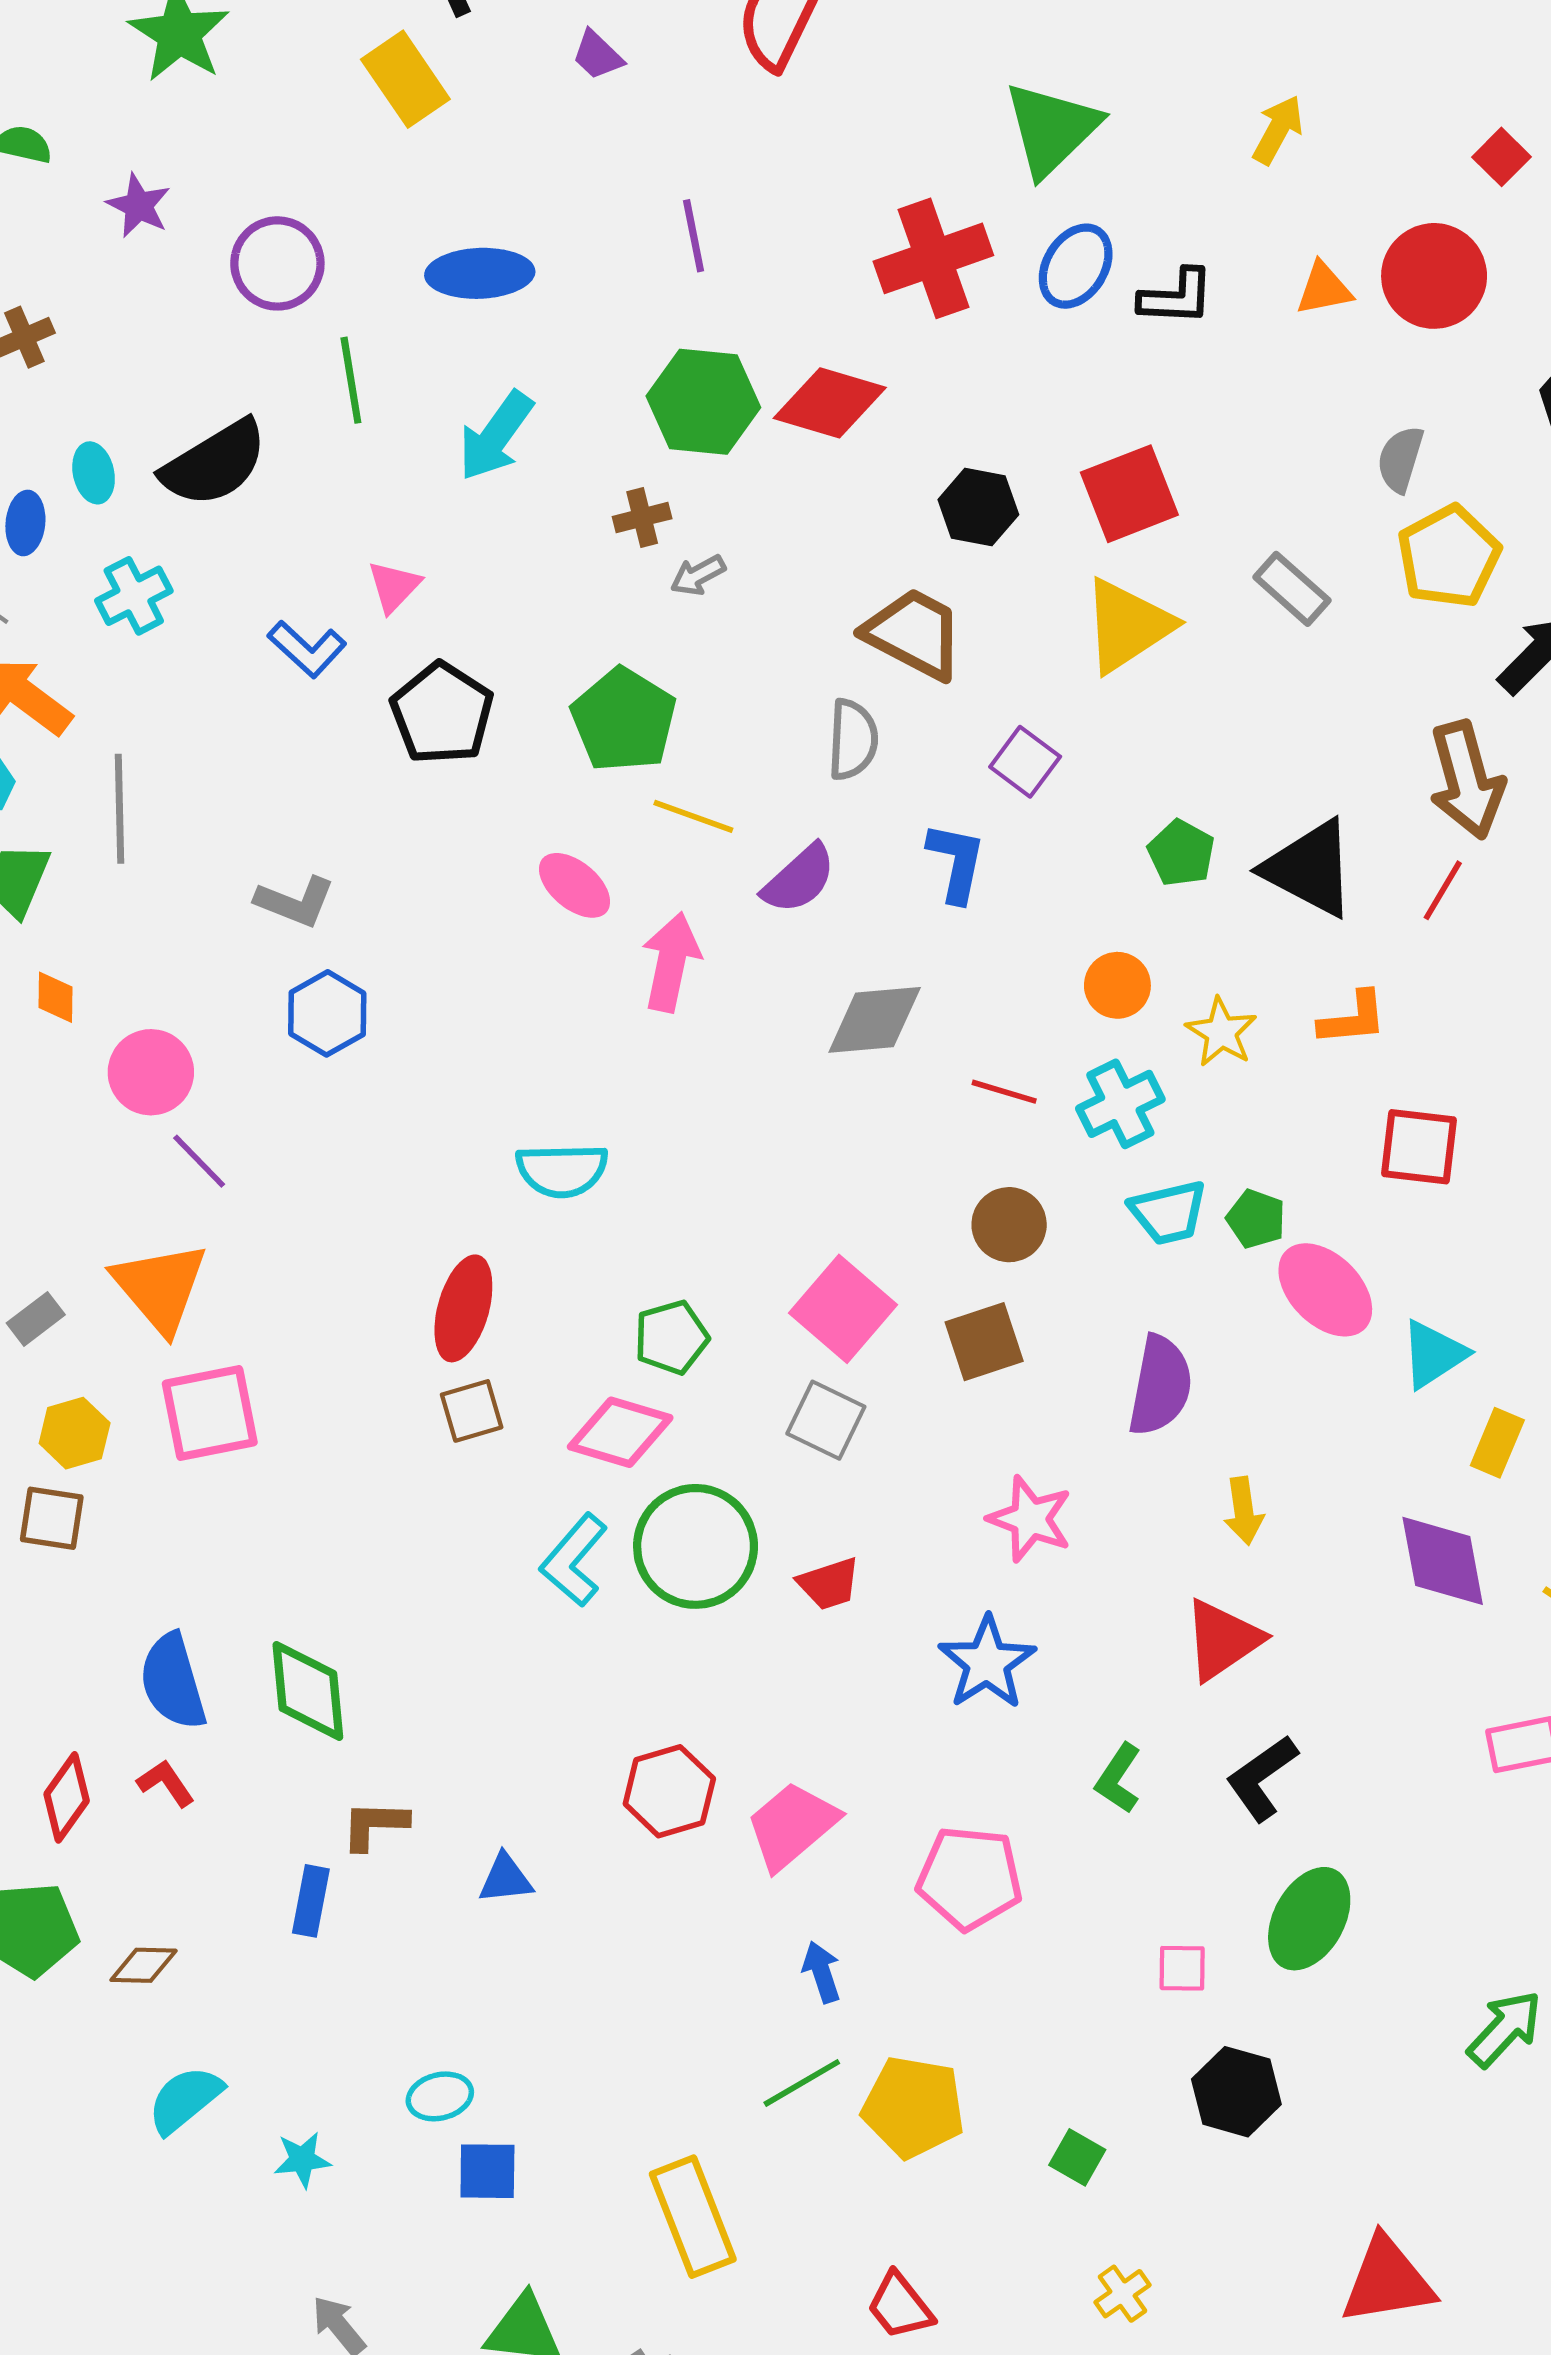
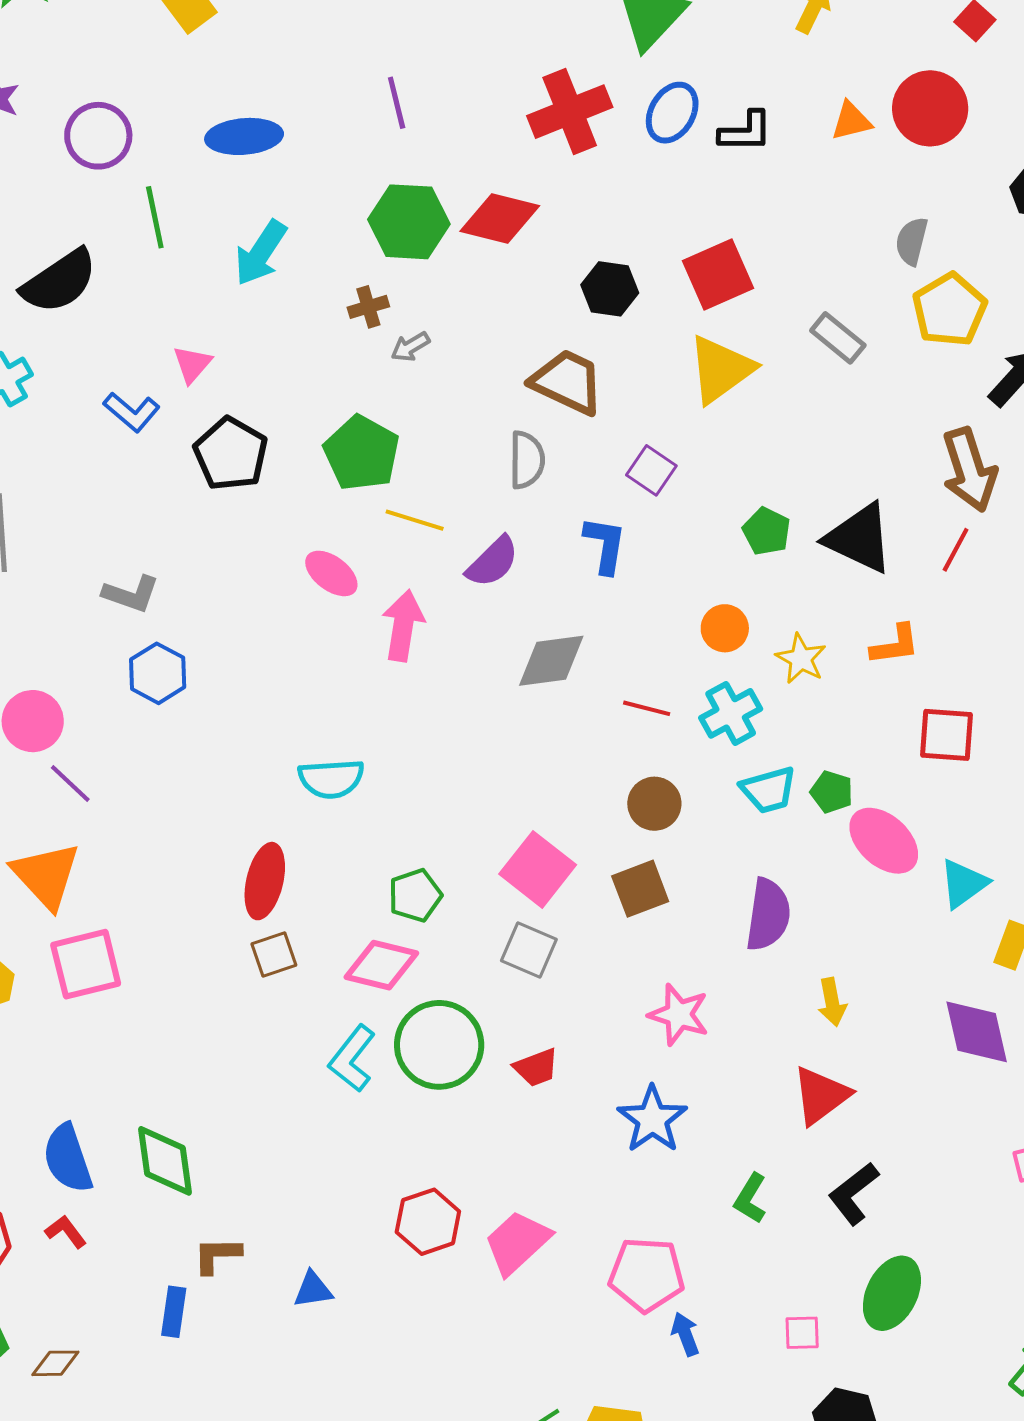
blue arrow: (822, 1972) -> (685, 1334), moved

